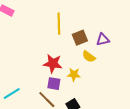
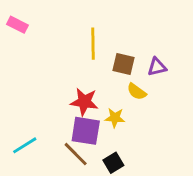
brown square: (80, 38) -> (124, 64), turned 35
purple square: (54, 84) -> (86, 131), size x1.5

